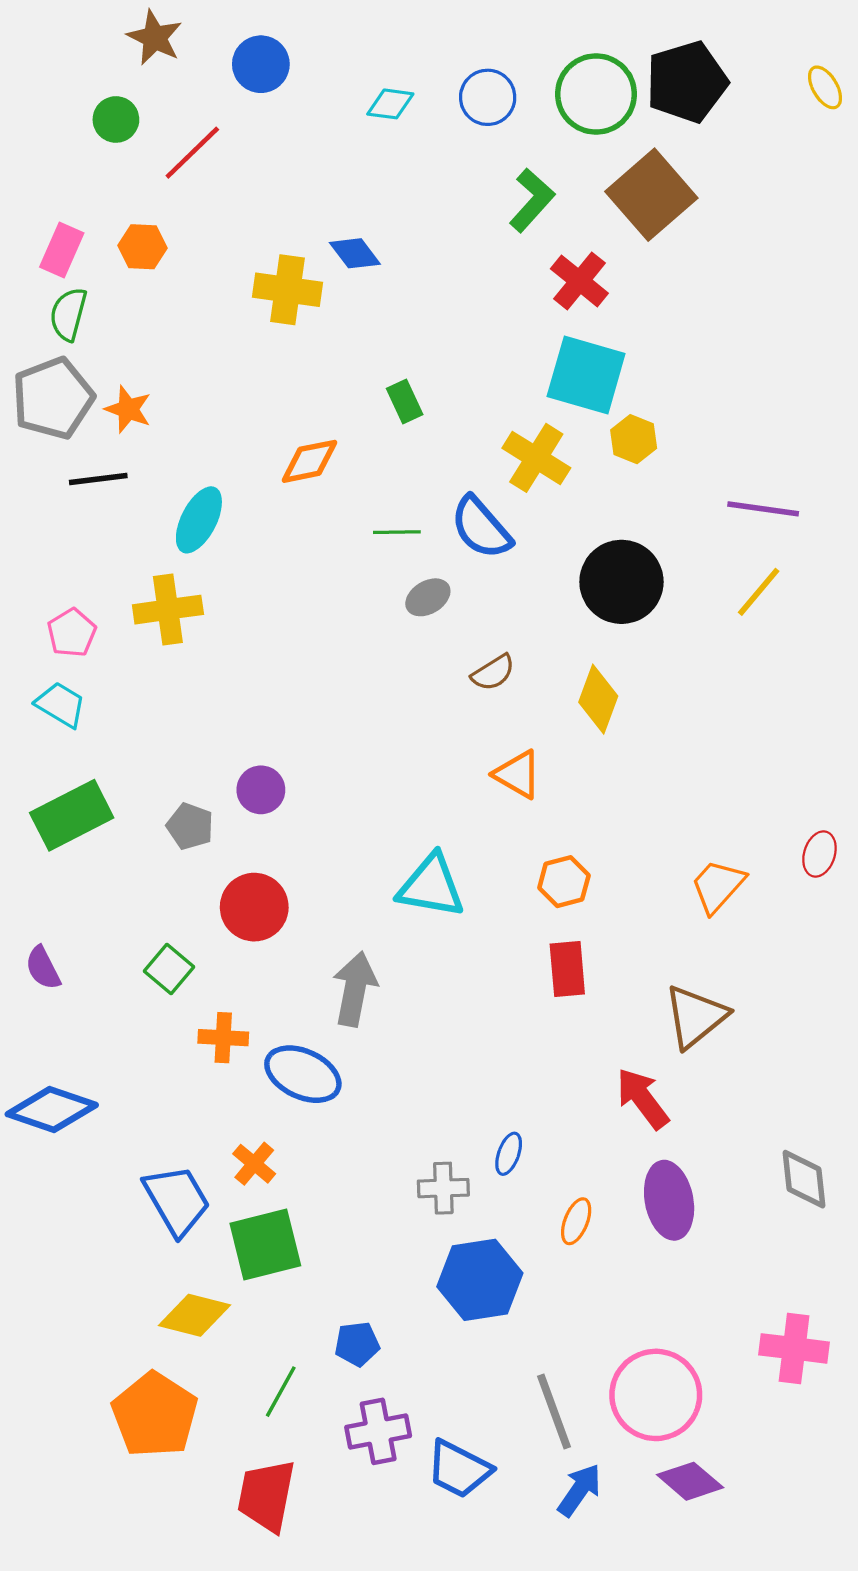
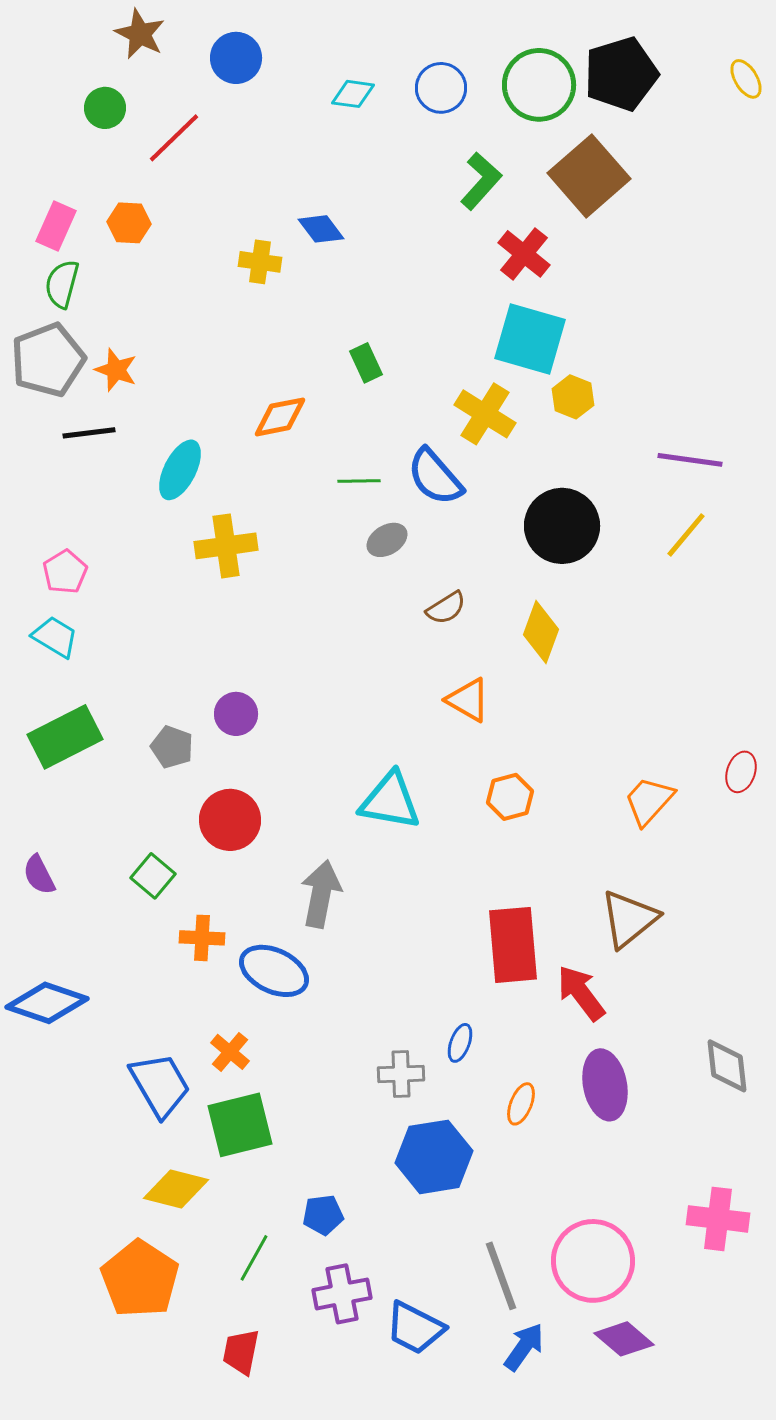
yellow cross: (287, 290) -> (260, 262), size x0.7
yellow cross: (168, 610) -> (226, 546), moved
red rectangle: (567, 969) -> (513, 945), moved, size x1.5
red trapezoid: (266, 1496) -> (241, 1352), size x0.7

